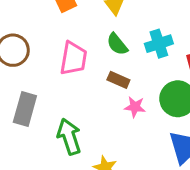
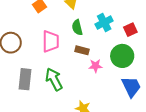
green semicircle: (117, 44) -> (77, 27), turned 35
green arrow: (69, 137) -> (54, 79), moved

